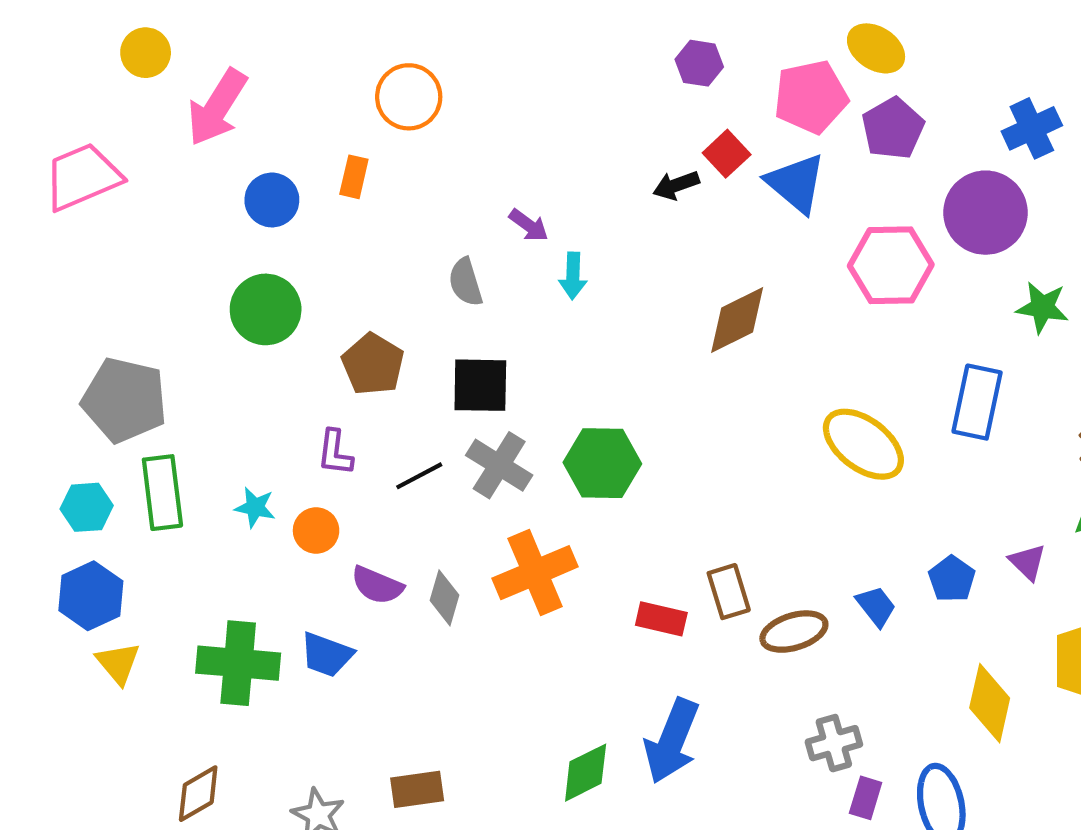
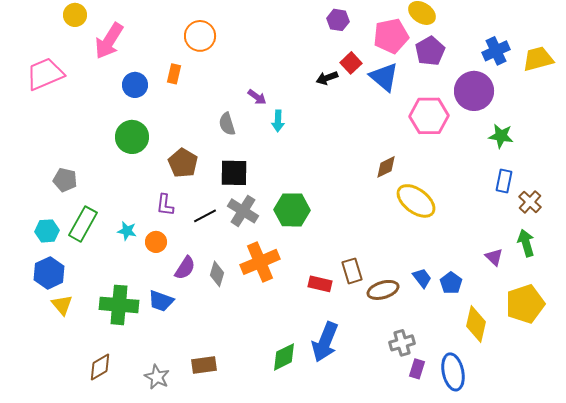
brown diamond: (737, 320) -> (386, 167), moved, size x0.7
gray pentagon: (125, 400) -> (65, 180), size x0.6
blue rectangle: (977, 402) -> (504, 181), moved, size x0.7
green rectangle: (162, 493) -> (83, 224), turned 36
blue pentagon: (952, 579) -> (451, 283), moved
purple semicircle: (377, 585) -> (185, 268), turned -80

